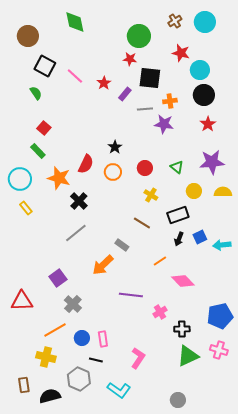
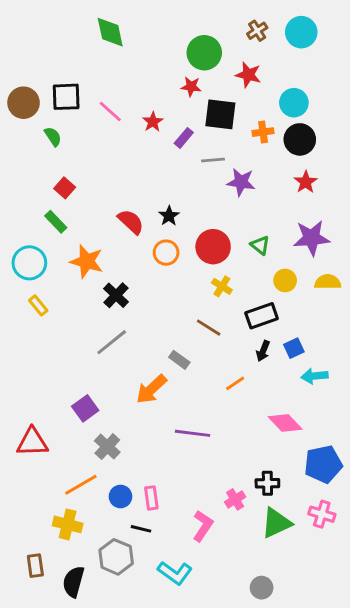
brown circle: (28, 36) -> (24, 103), moved
red star: (181, 53) -> (248, 75), moved
black square: (45, 66) -> (66, 97), turned -30
orange cross: (170, 101) -> (263, 132), moved
red semicircle: (86, 164) -> (131, 222), moved, turned -72
red circle: (145, 168) -> (213, 247), size x1.5
cyan arrow: (222, 245) -> (314, 376), moved
pink diamond: (183, 281) -> (285, 423), moved
pink cross: (160, 312) -> (235, 499), moved
black semicircle: (50, 396) -> (73, 582), turned -60

